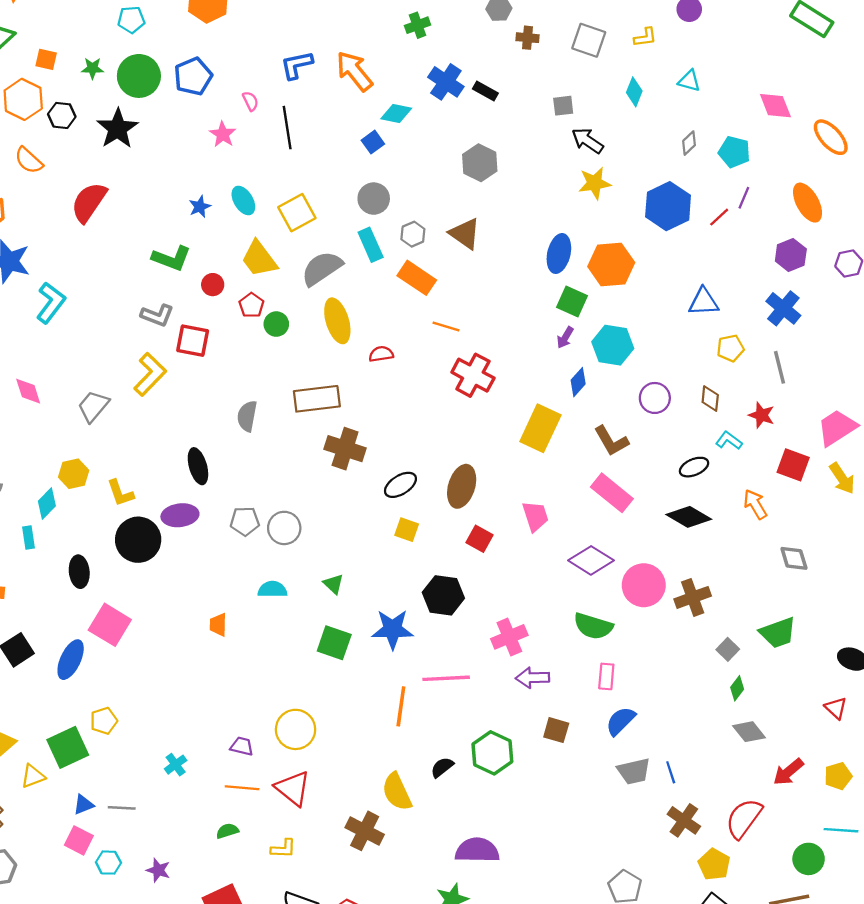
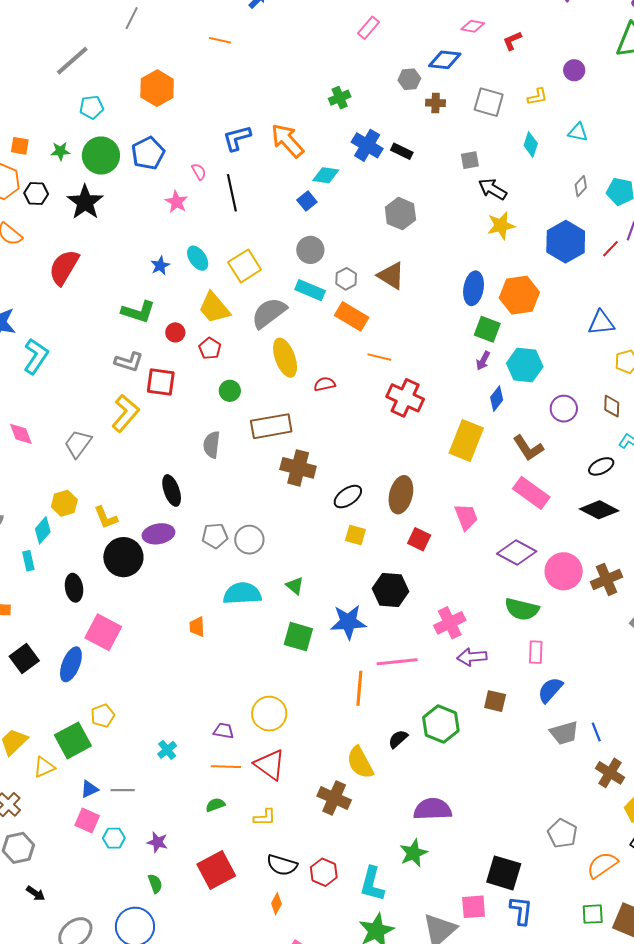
cyan rectangle: (371, 245) -> (310, 290), turned -40
green circle: (276, 324) -> (230, 391), moved
cyan semicircle: (272, 589) -> (242, 593), size x1.5

